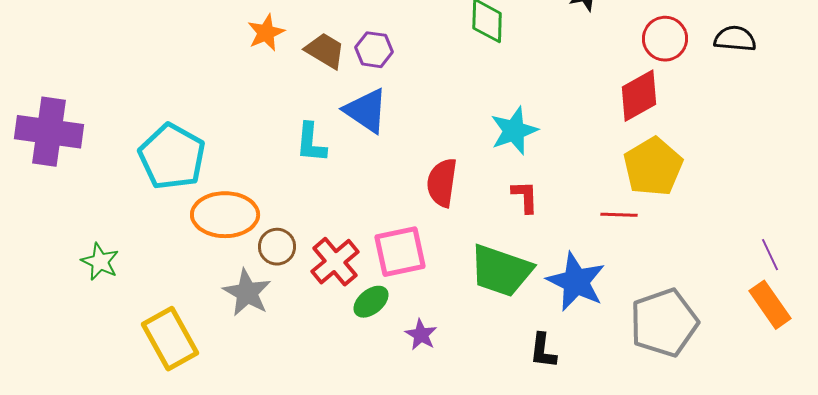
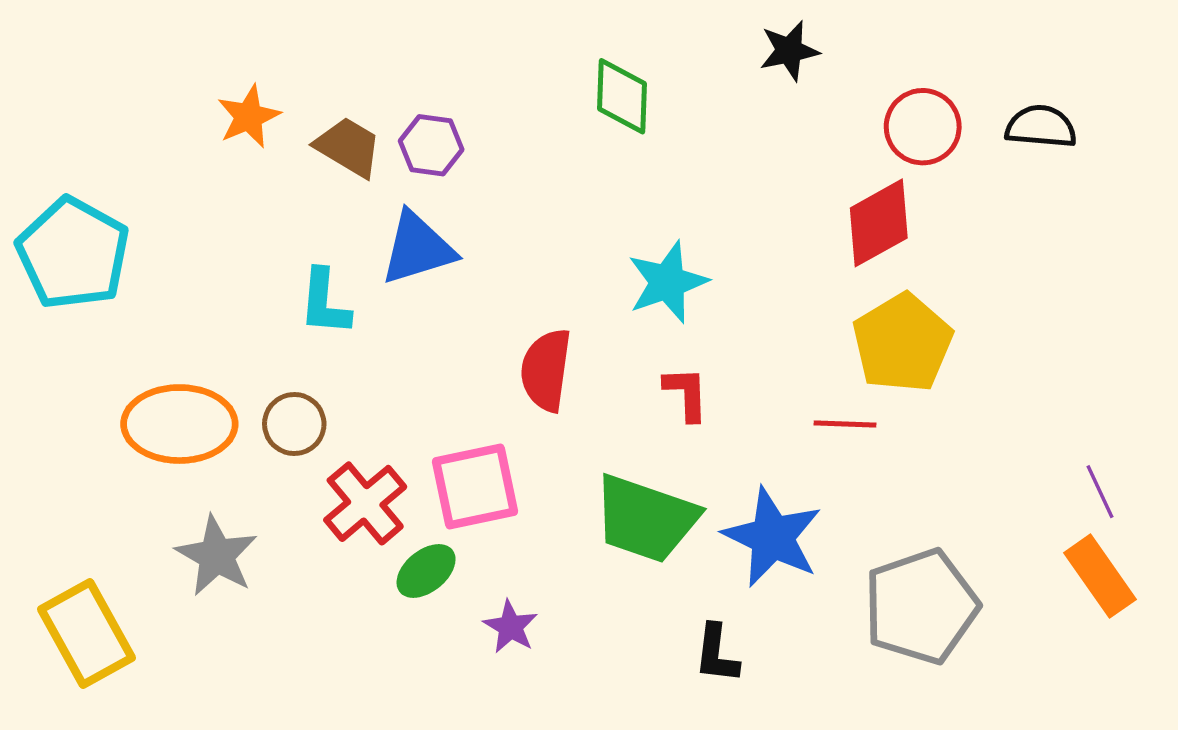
blue triangle: (366, 111) -> (418, 248), turned -51
cyan pentagon: (172, 157) -> (73, 253), moved
brown circle: (277, 247) -> (294, 424), moved

